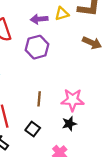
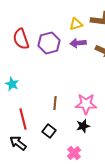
purple arrow: (39, 19) -> (78, 43), moved
purple hexagon: (37, 47) -> (49, 43), moved

